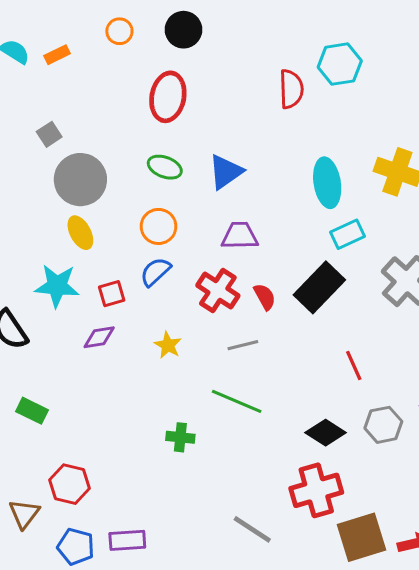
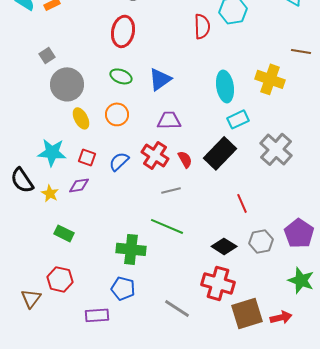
yellow ellipse: (80, 233) -> (81, 118), moved
blue semicircle: (155, 272) -> (119, 161), moved
red square: (112, 294) -> (87, 157), turned 36
yellow star: (168, 345) -> (50, 193), moved
green rectangle: (32, 411) -> (64, 233), moved
green cross: (180, 437) -> (131, 249), size x1.6
red cross: (316, 490) -> (218, 283), turned 32
blue pentagon: (76, 547) -> (123, 288), moved

